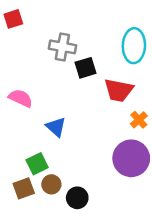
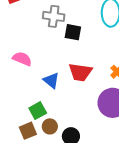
black square: (86, 68) -> (73, 32), turned 30
red trapezoid: (119, 90) -> (80, 72), moved

